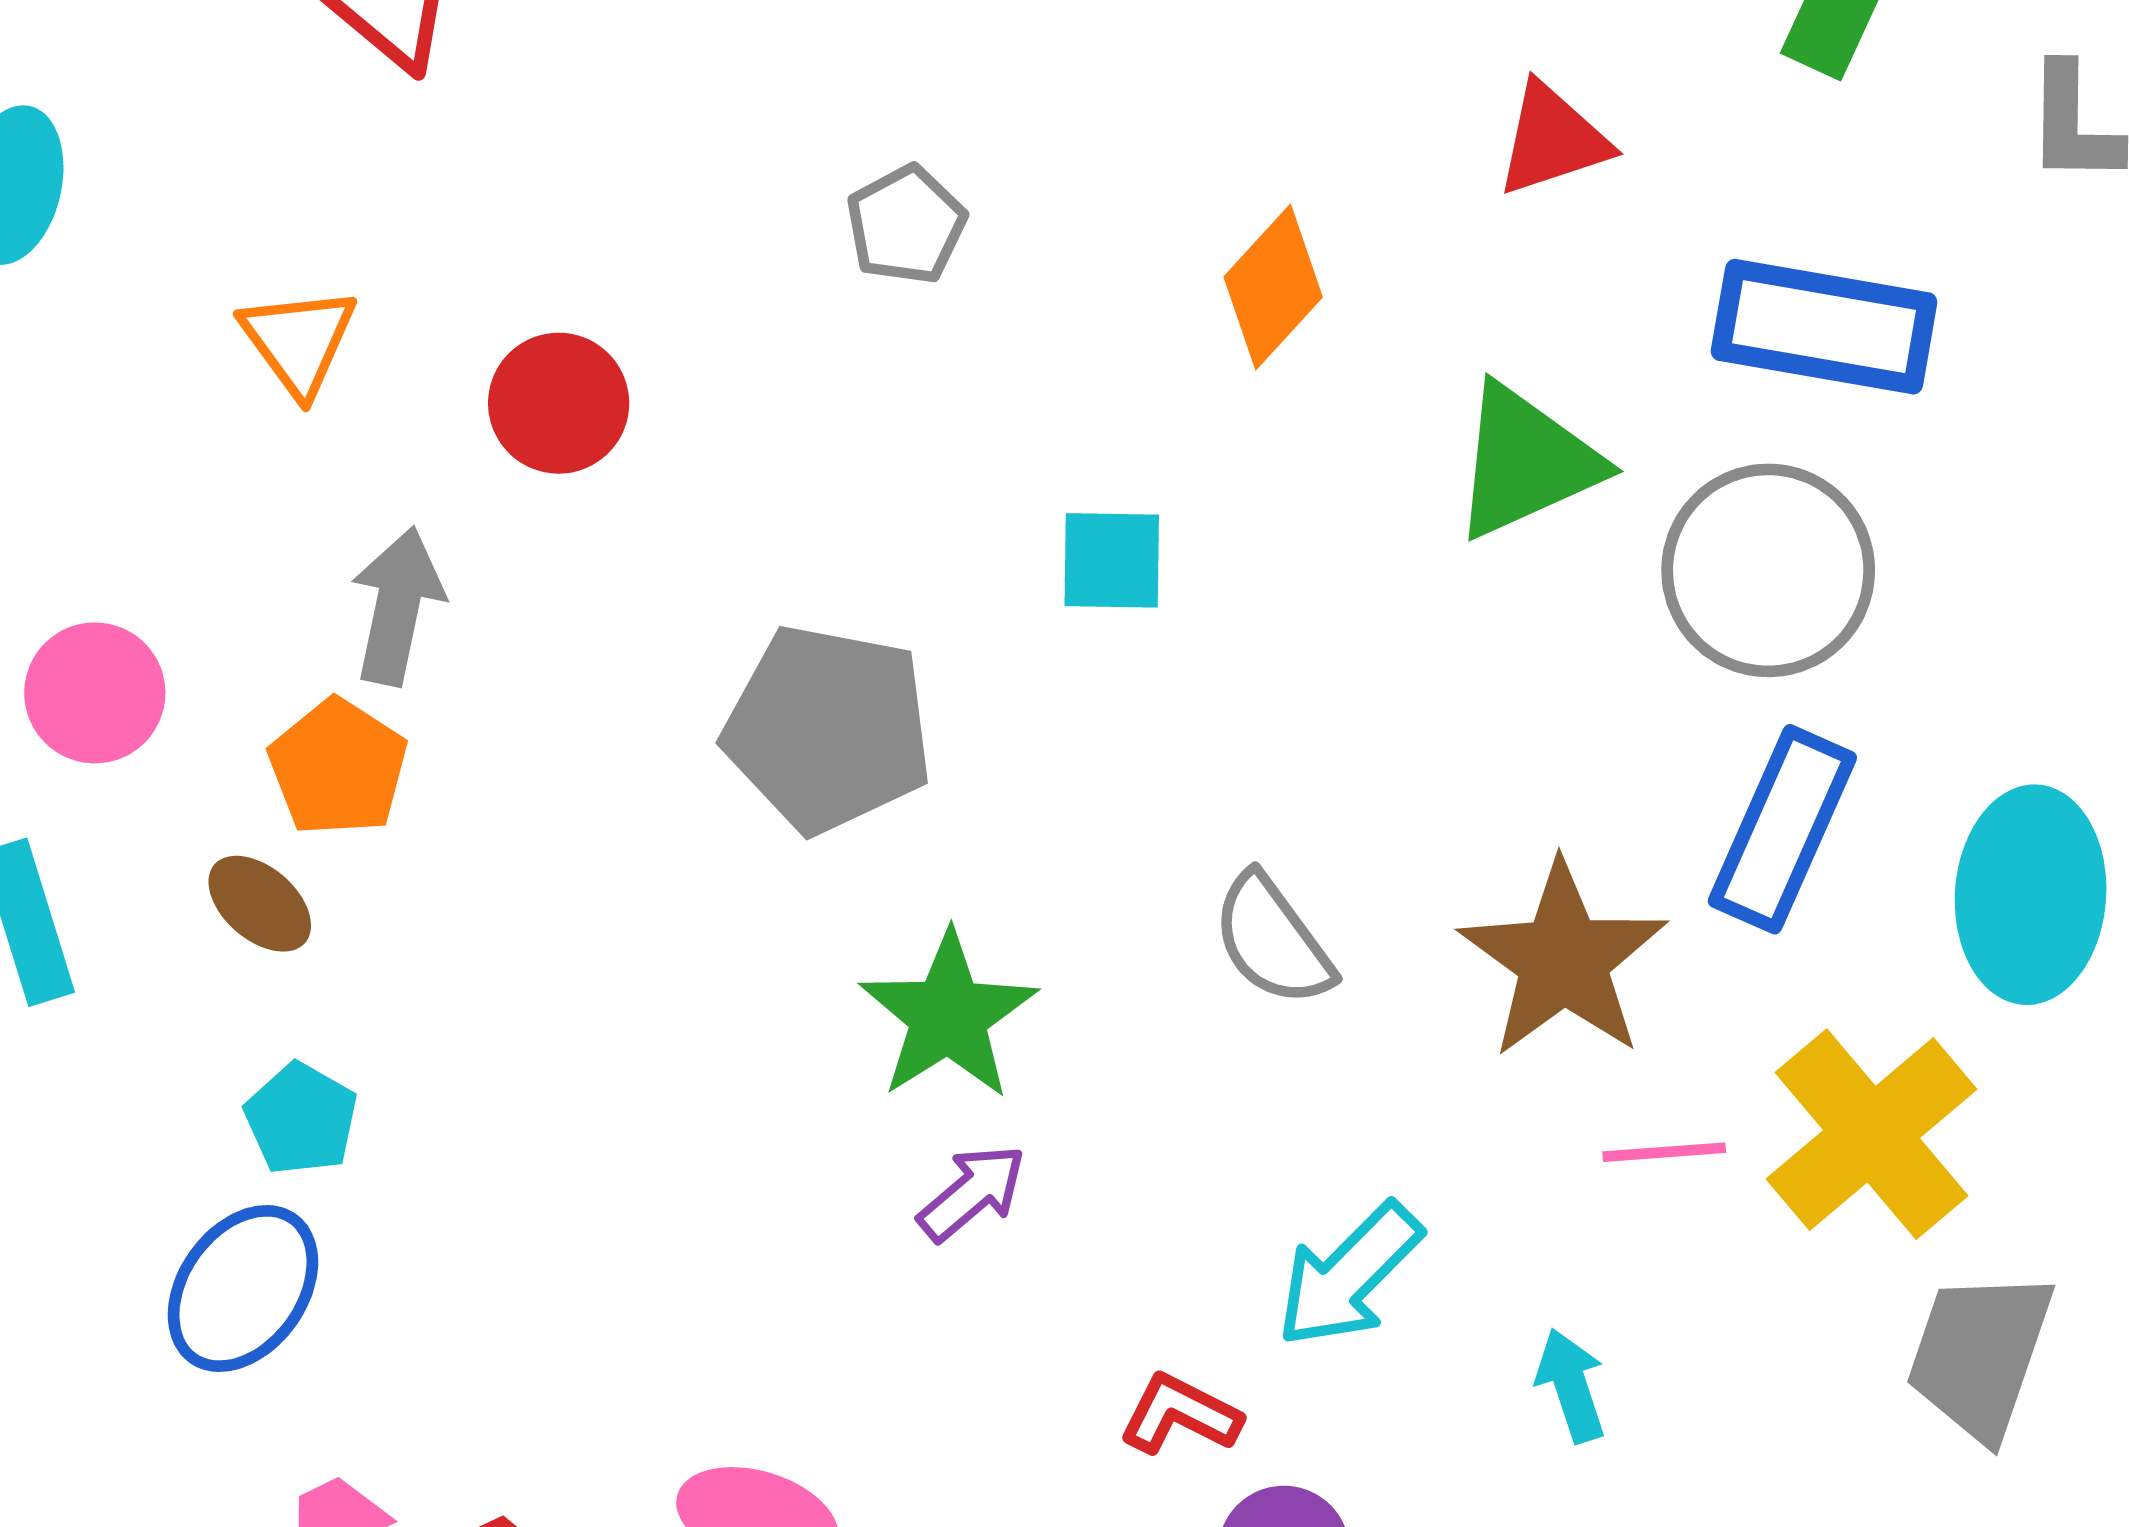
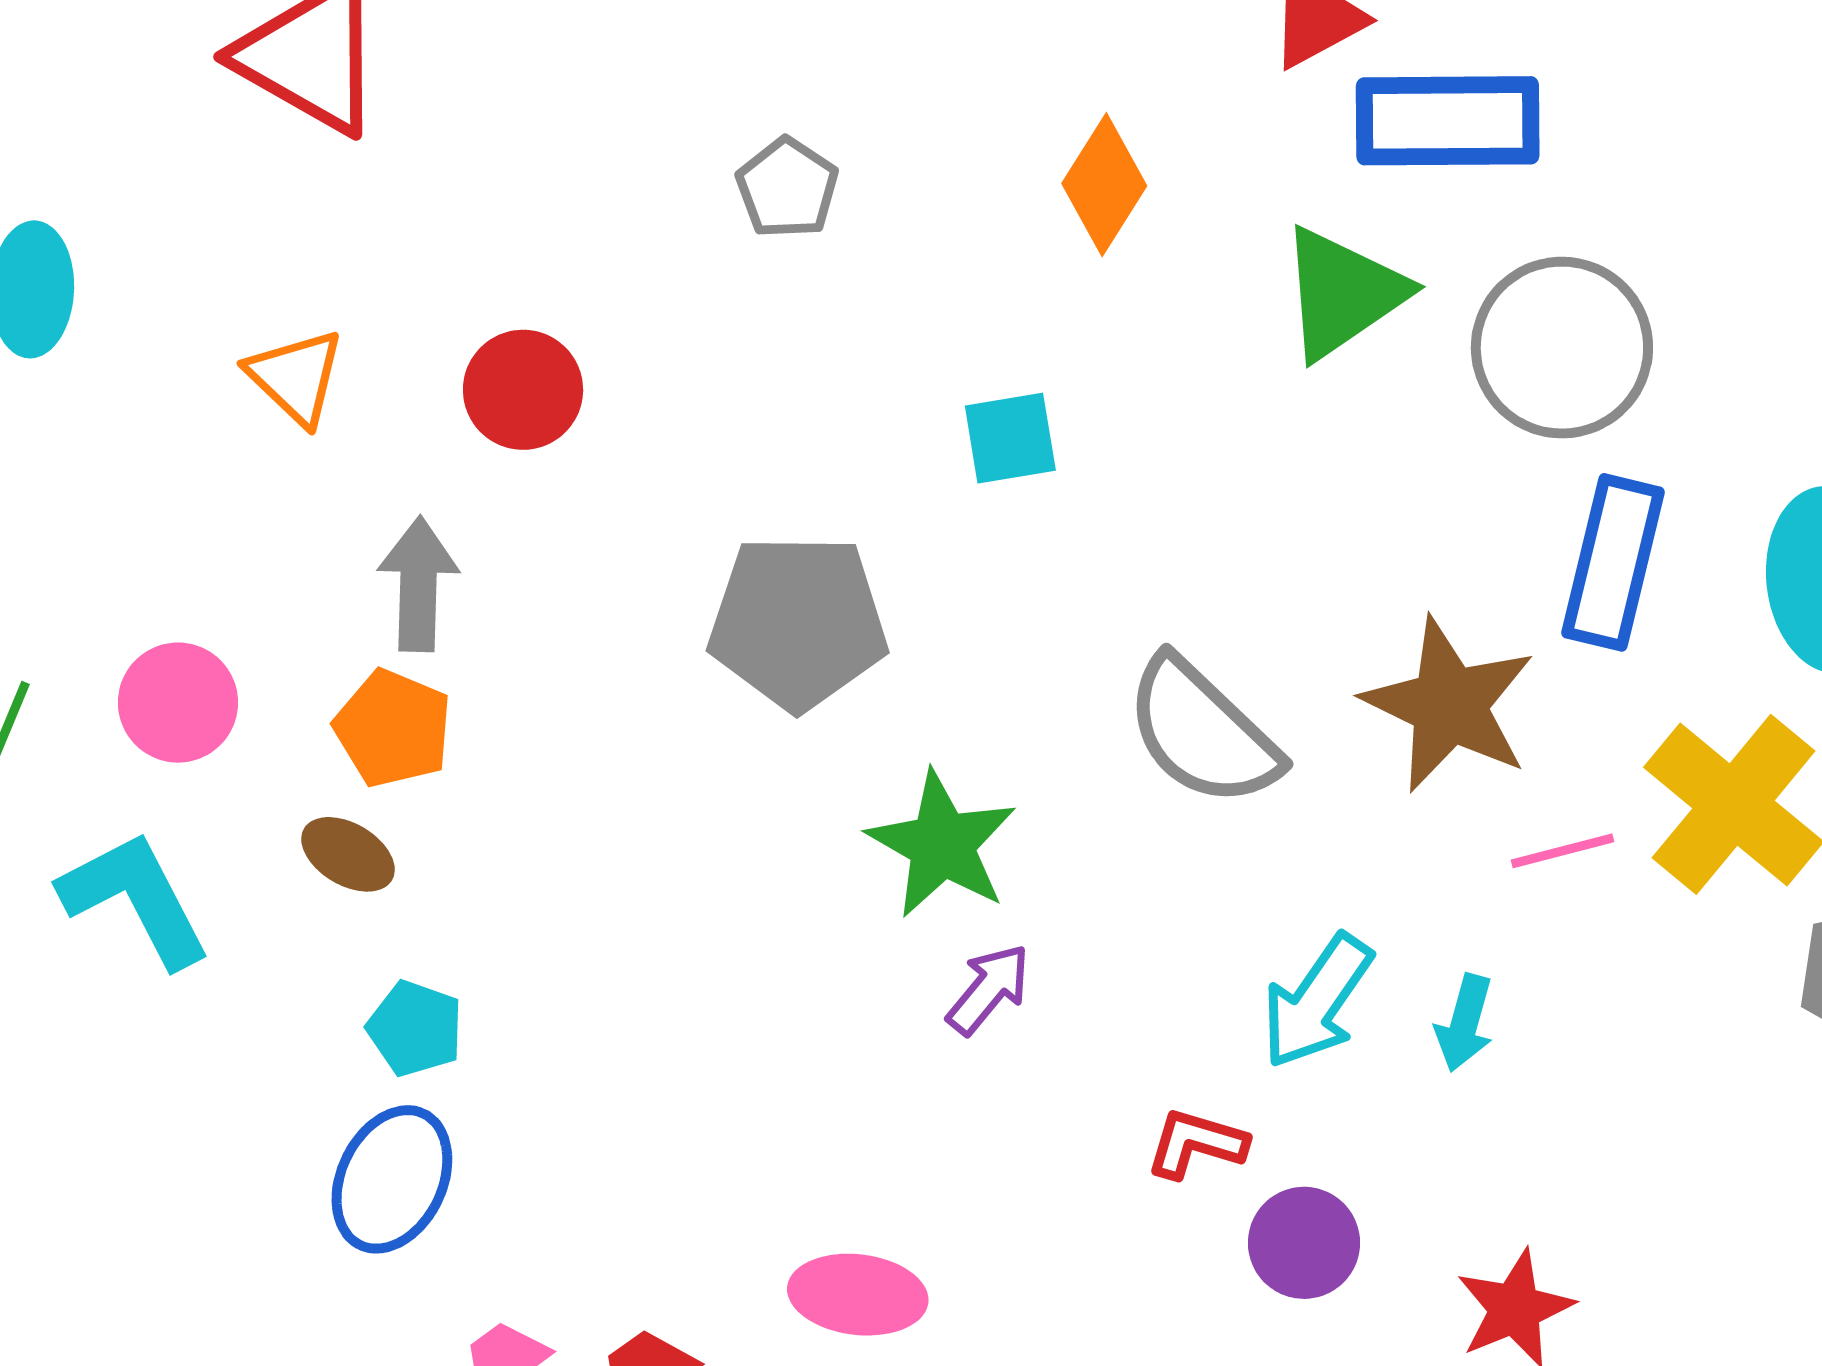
blue rectangle: (1824, 327) -> (1448, 121), moved
gray semicircle: (1273, 940) -> (1202, 732), size x1.4
cyan arrow: (1571, 1385) -> (1465, 1023), moved, turned -136

